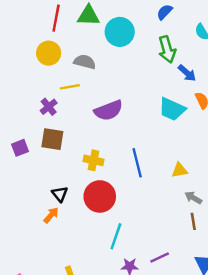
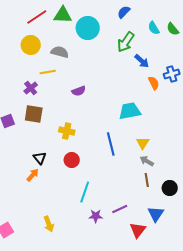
red line: (56, 18) -> (37, 17), turned 45
green arrow: (167, 49) -> (126, 42), turned 50
cyan trapezoid: (172, 109) -> (130, 111), moved, turned 145
purple semicircle: (108, 110) -> (79, 91), size x0.6
blue line: (137, 163) -> (111, 144), moved
yellow triangle: (180, 170) -> (143, 143), moved, turned -48
red circle: (100, 196) -> (72, 160), size x0.6

